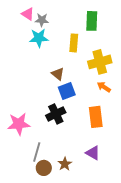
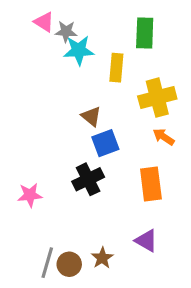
cyan star: (39, 38) -> (79, 50), moved
pink star: (19, 124) -> (30, 195), size x0.7
gray line: (37, 152) -> (47, 263), moved

